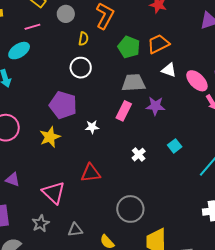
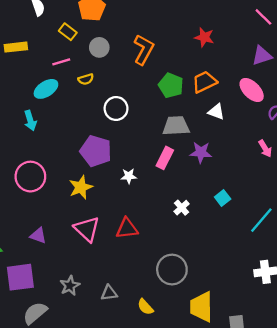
yellow semicircle: (83, 39) -> (86, 79), moved, turned 64
pink ellipse: (197, 81) -> (252, 90), moved
pink triangle: (54, 193) -> (87, 229), moved

